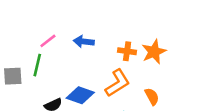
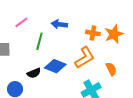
pink line: (48, 41) -> (21, 22), moved
green line: (37, 65) -> (39, 41), moved

